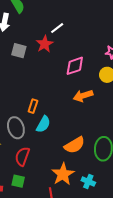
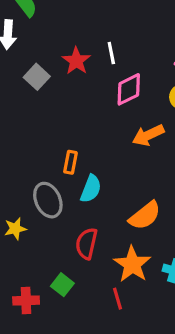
white line: (57, 28) -> (111, 53), moved, turned -56
gray square: (19, 51) -> (37, 77), turned 35
red semicircle: (22, 156) -> (86, 244), moved
green square: (18, 181) -> (62, 285), turned 32

